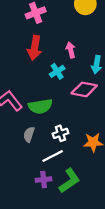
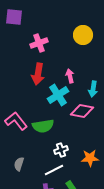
cyan cross: (57, 71) -> (58, 95), size x1.5
gray semicircle: (29, 134) -> (19, 164), moved

